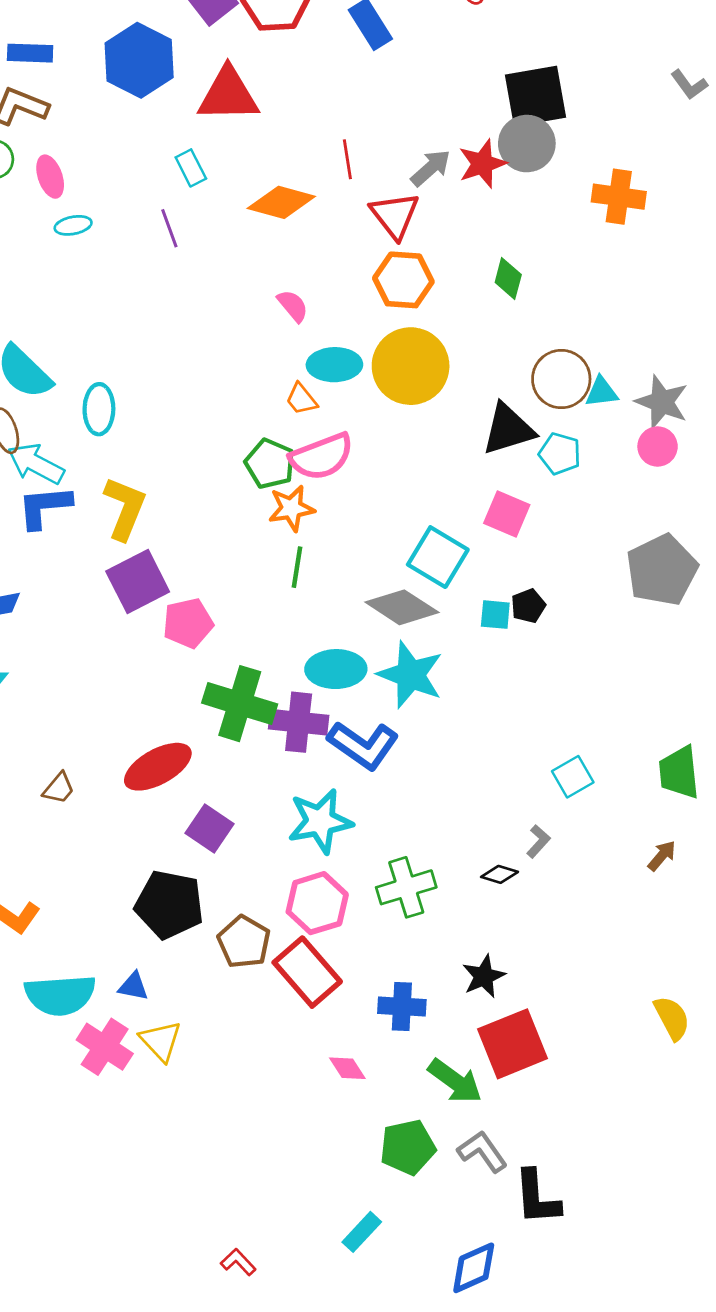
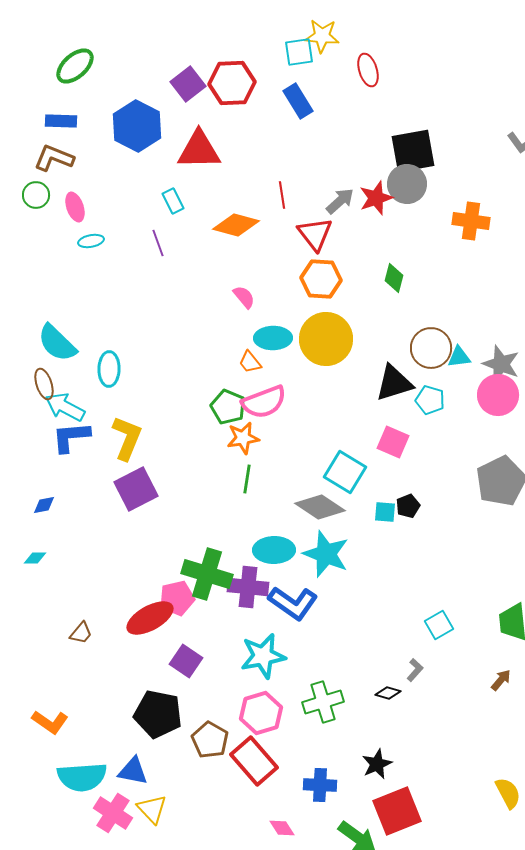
pink circle: (658, 447) -> (498, 395), size x1.5
pink pentagon: (188, 623) -> (177, 598), moved
blue triangle: (133, 986) -> (133, 771), size x1.4

